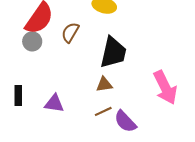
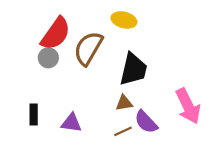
brown semicircle: (70, 32) -> (88, 48), size x1.6
purple semicircle: (125, 121) -> (146, 122), moved

